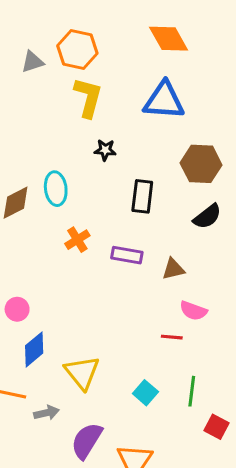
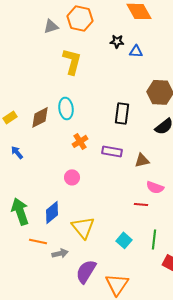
yellow L-shape: (88, 97) -> (72, 61), moved
blue triangle: (164, 100) -> (136, 51), size x0.5
black star: (105, 150) -> (117, 41), moved
pink circle: (17, 309) -> (72, 177), moved

